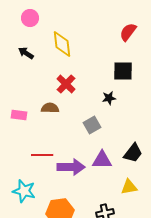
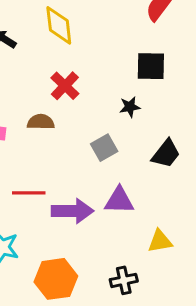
black trapezoid: (133, 153) -> (166, 154), moved

